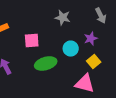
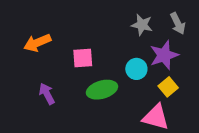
gray star: (63, 18) -> (142, 25), moved
purple star: (91, 38) -> (164, 55), size x1.5

